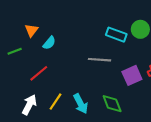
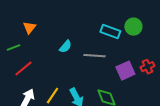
cyan semicircle: (49, 43) -> (65, 47), moved
red line: (39, 73) -> (23, 69), moved

